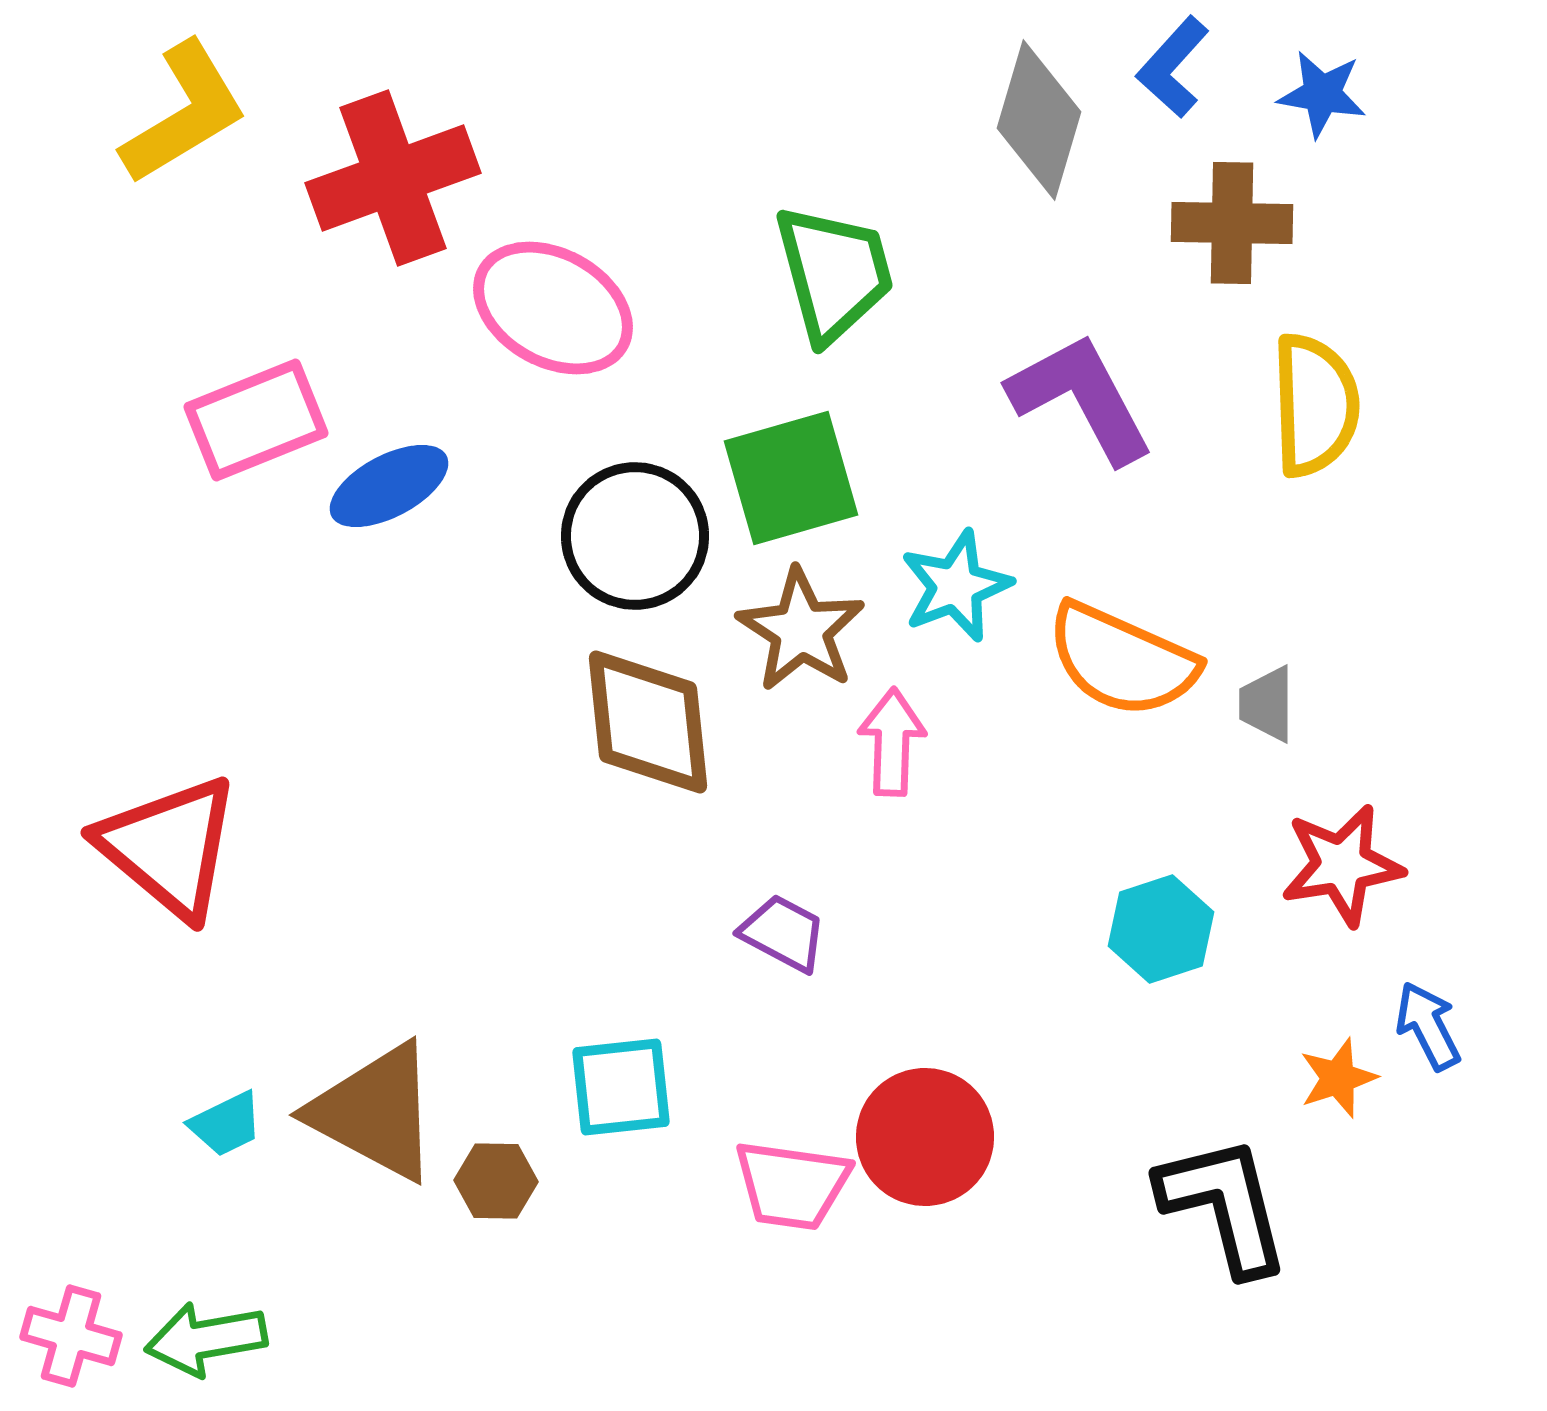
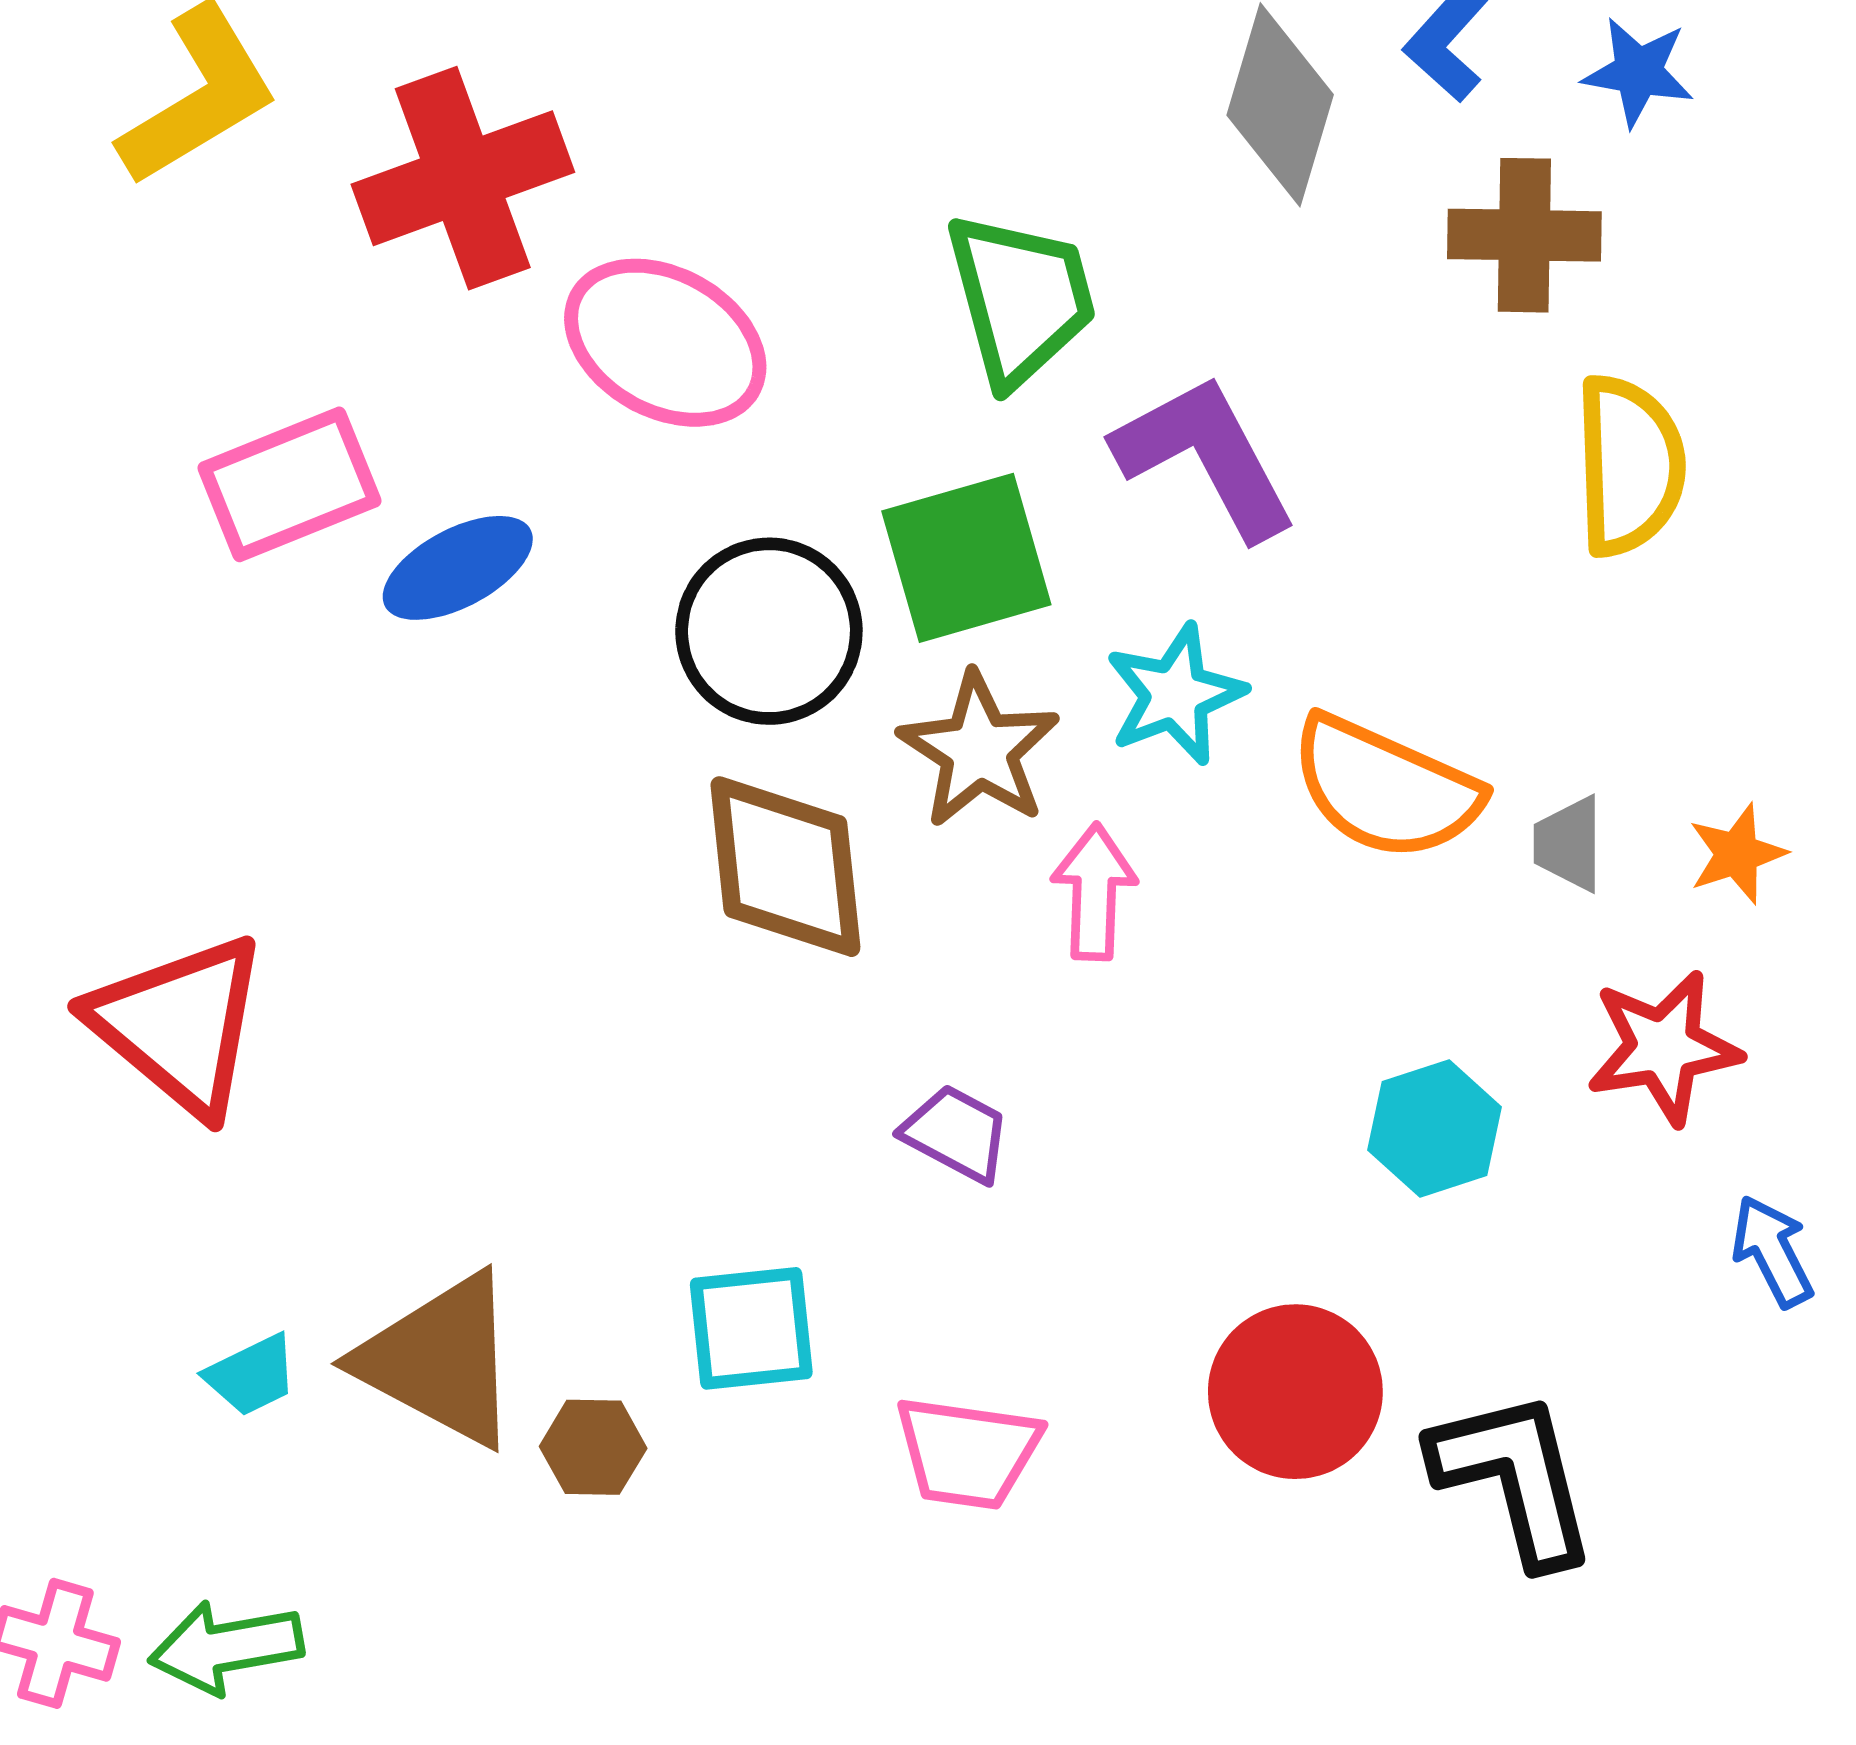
purple L-shape: (1081, 398) -> (1206, 457), moved
orange star: (1338, 1078) -> (1737, 854), moved
red circle: (925, 1137) -> (1295, 1392), moved

